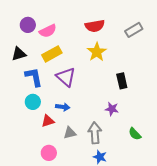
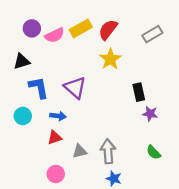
red semicircle: (95, 26) -> (108, 30), turned 138
yellow rectangle: (52, 54) -> (81, 28), moved
cyan circle: (33, 102) -> (23, 116), moved
blue arrow: (63, 107) -> (58, 116), moved
purple star: (112, 109) -> (150, 114), moved

